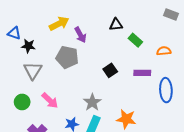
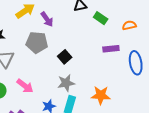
black square: (110, 70) -> (65, 57), moved
gray star: (92, 102) -> (66, 83), turned 30

